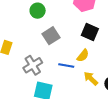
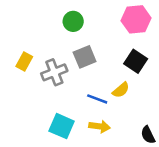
gray cross: (33, 65) -> (54, 72), moved
yellow arrow: (91, 79) -> (100, 126), moved, turned 133

